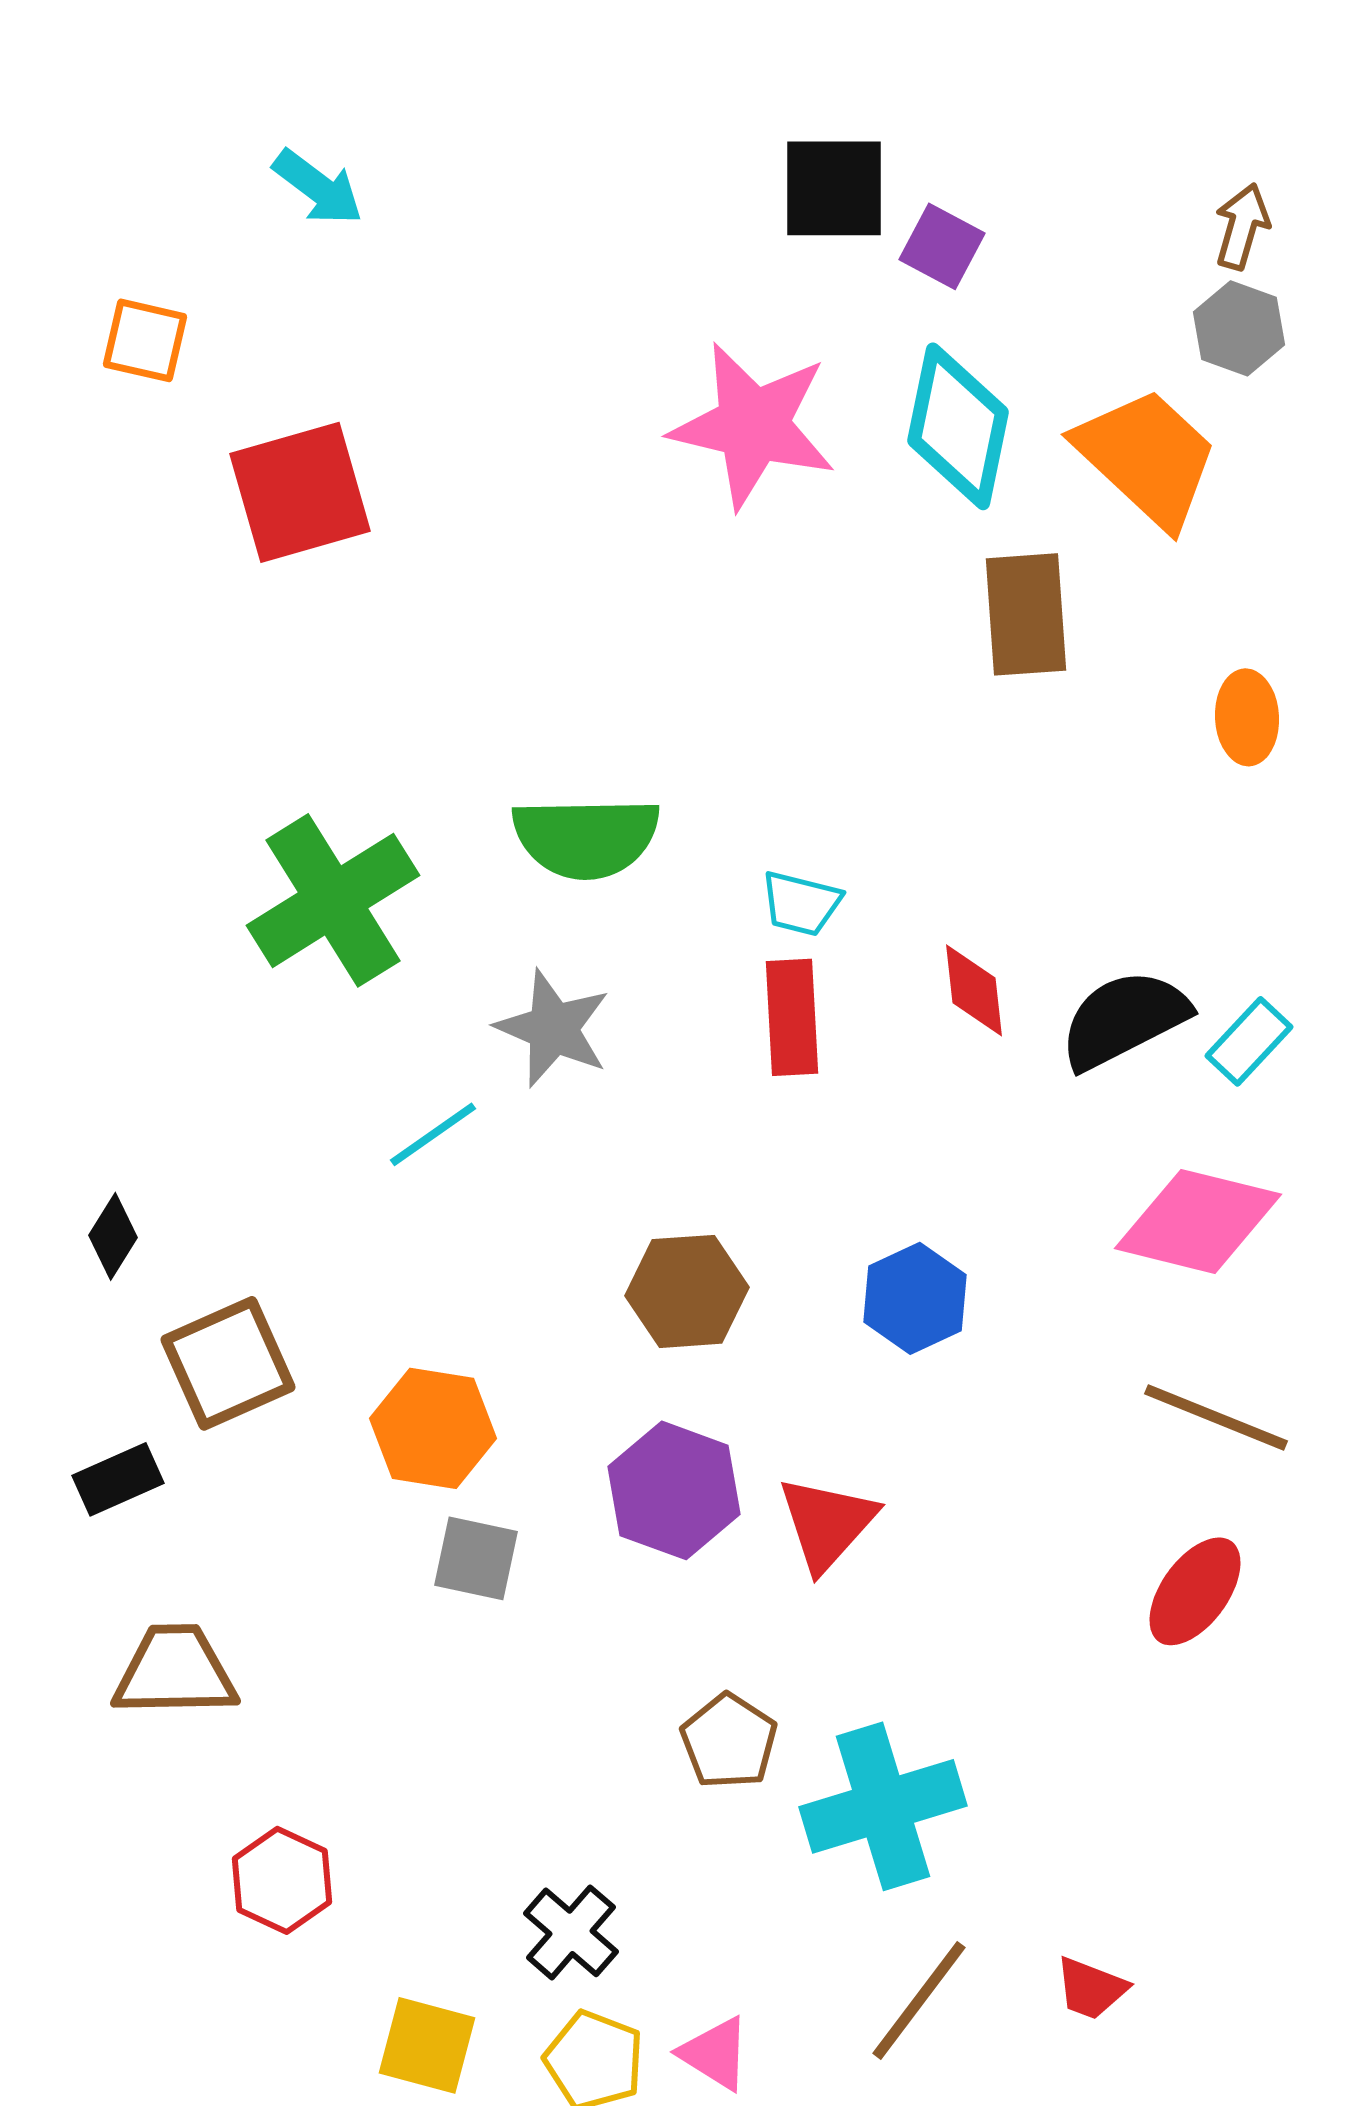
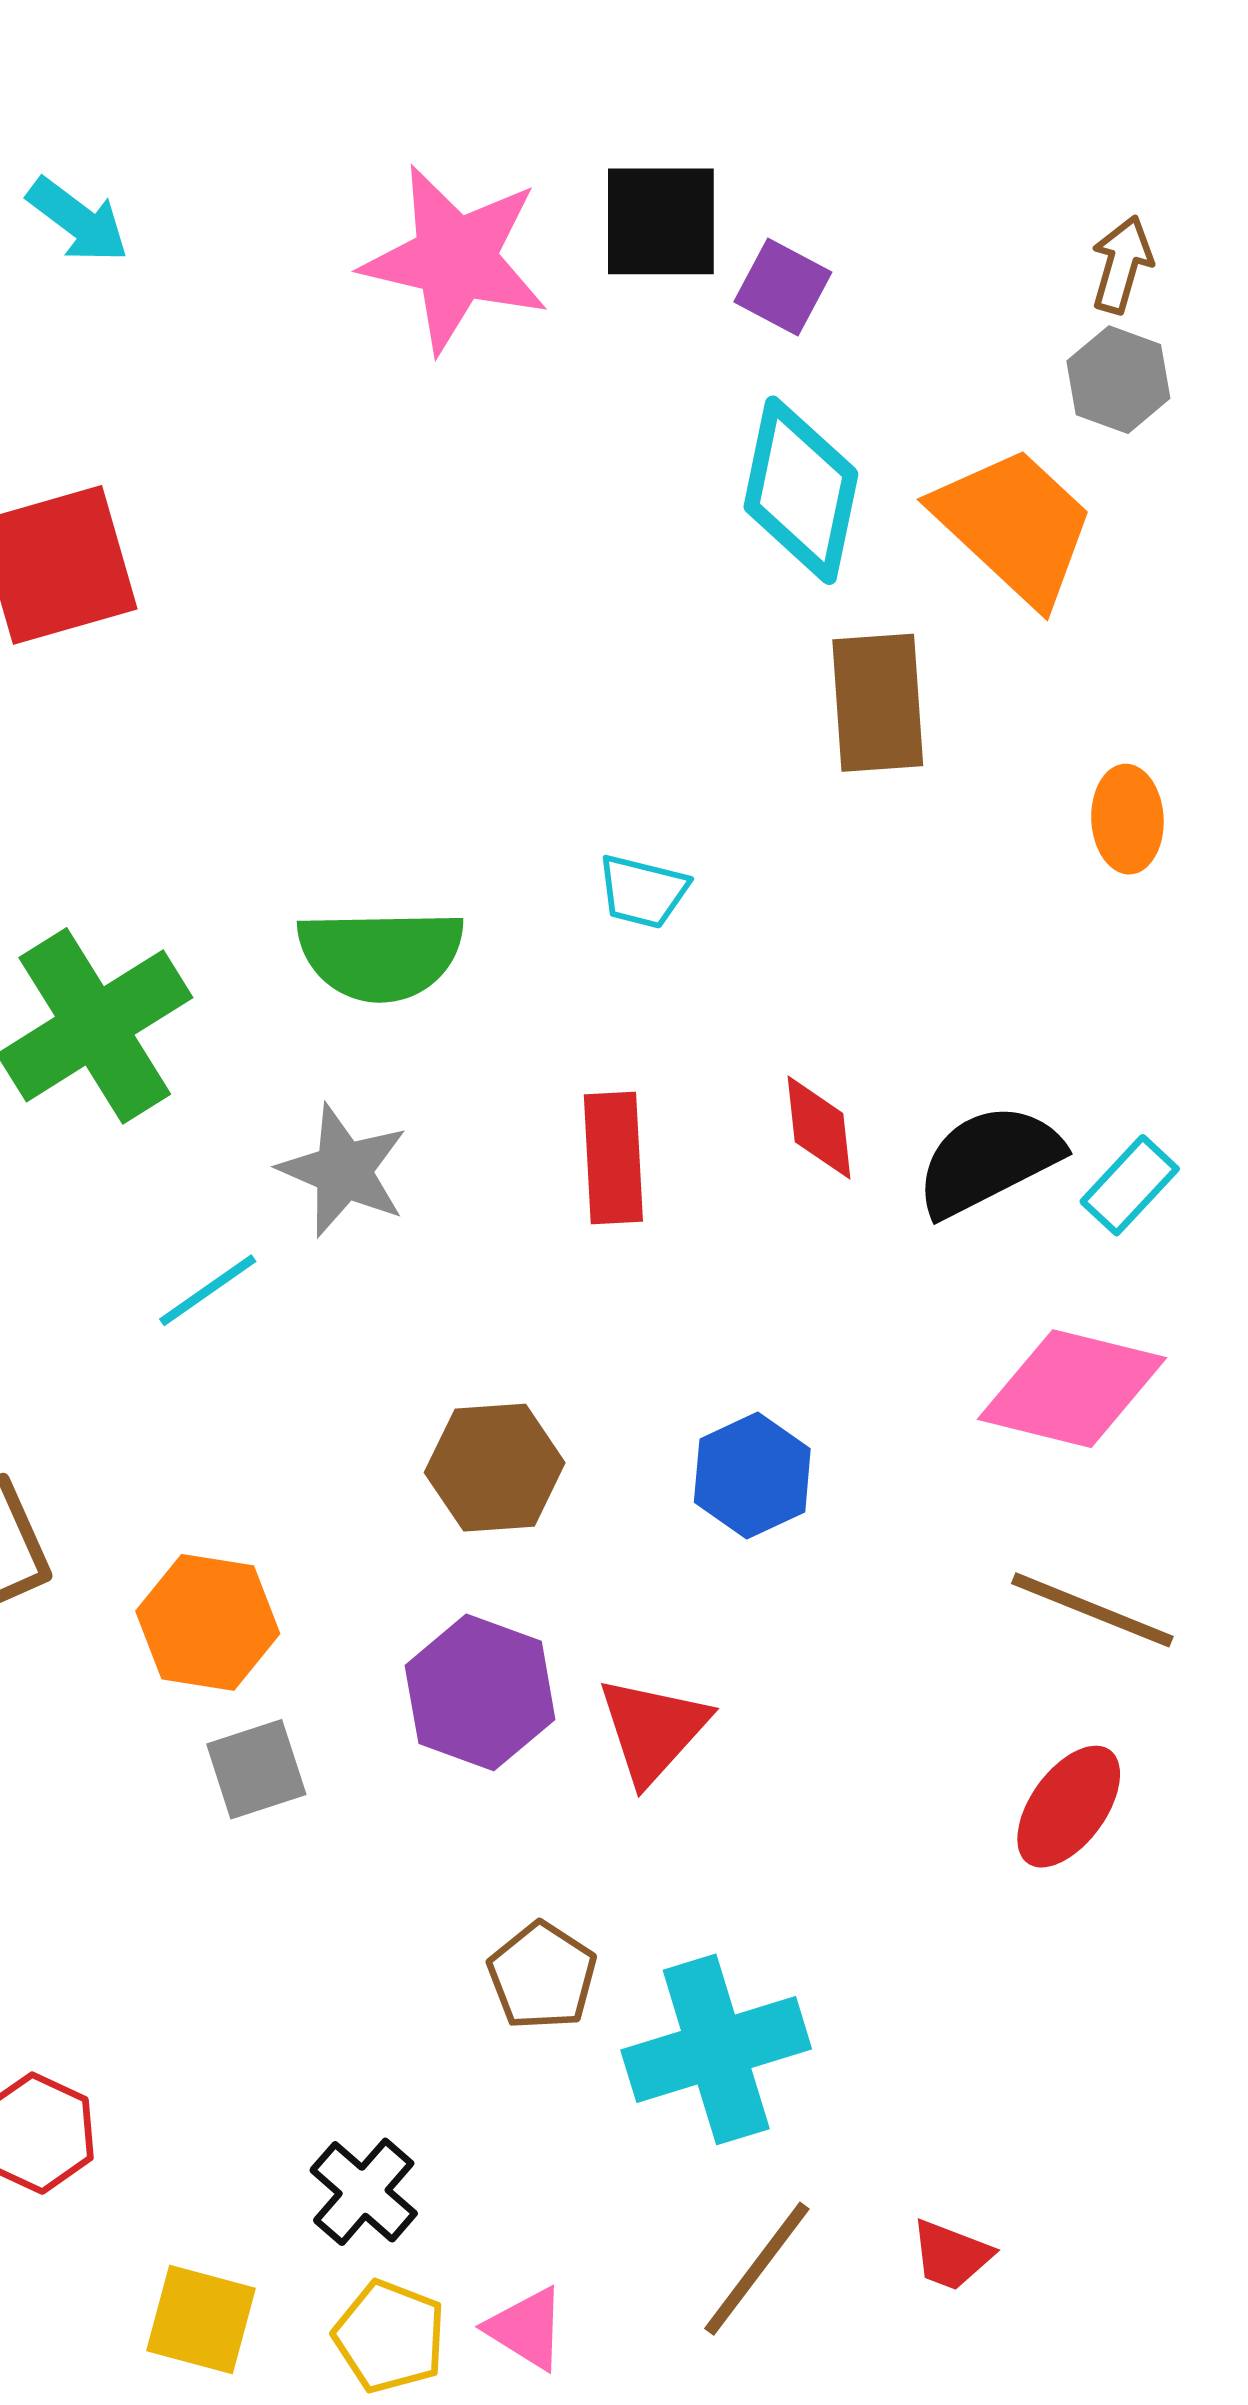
pink star: (753, 425) -> (455, 259), moved
cyan trapezoid: (801, 903) -> (643, 891), moved
gray square: (476, 1558) -> (256, 1769), turned -30

